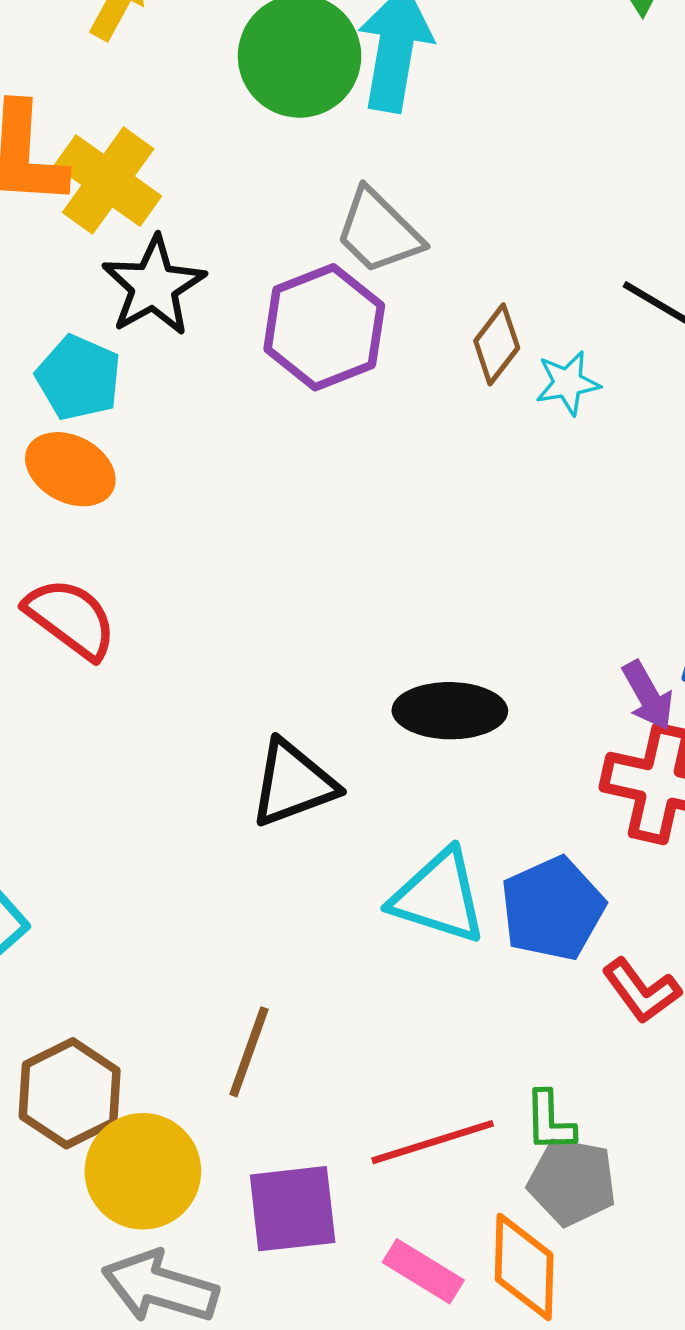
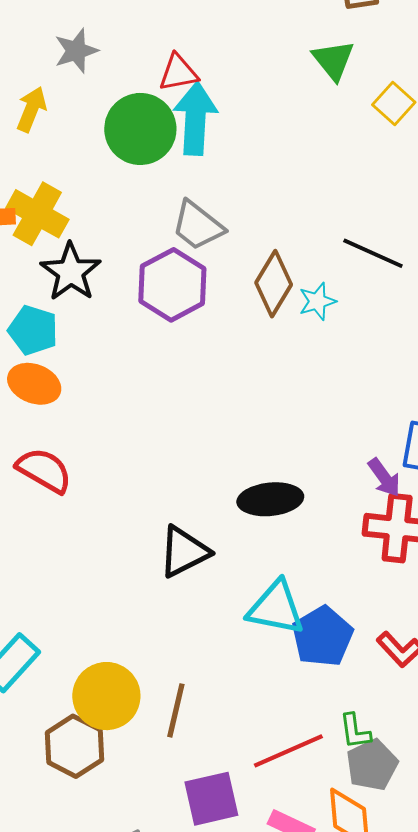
brown diamond: (497, 344) -> (274, 284), size x1.4
blue pentagon: (553, 909) -> (322, 636), moved
yellow circle: (143, 1171) -> (106, 696), moved
gray pentagon: (572, 1182) -> (372, 765), turned -30

